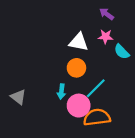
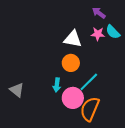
cyan semicircle: (122, 52) -> (113, 32), moved
orange semicircle: (97, 117) -> (90, 109), turned -60

